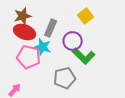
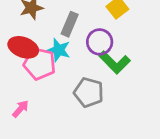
red ellipse: (25, 32) -> (23, 47), moved
gray pentagon: (65, 78) -> (89, 92), turned 30

